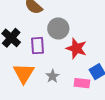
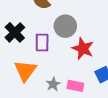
gray star: (53, 76) -> (53, 84), moved
pink rectangle: (82, 83) -> (75, 86), moved

